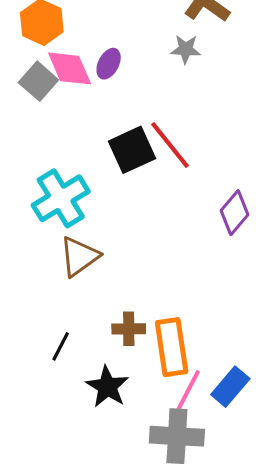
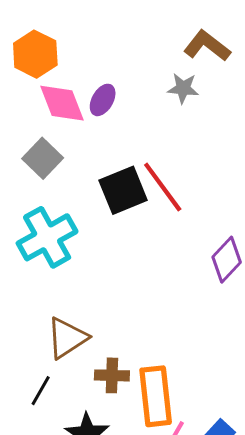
gray square: (38, 81) -> (43, 158), moved
brown triangle: (79, 256) -> (67, 338), moved

